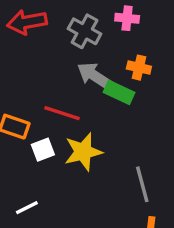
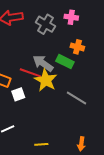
gray arrow: (94, 76) -> (43, 63), moved
yellow star: (83, 152) -> (46, 80), moved, turned -30
gray line: (142, 184) -> (76, 98), moved, turned -45

